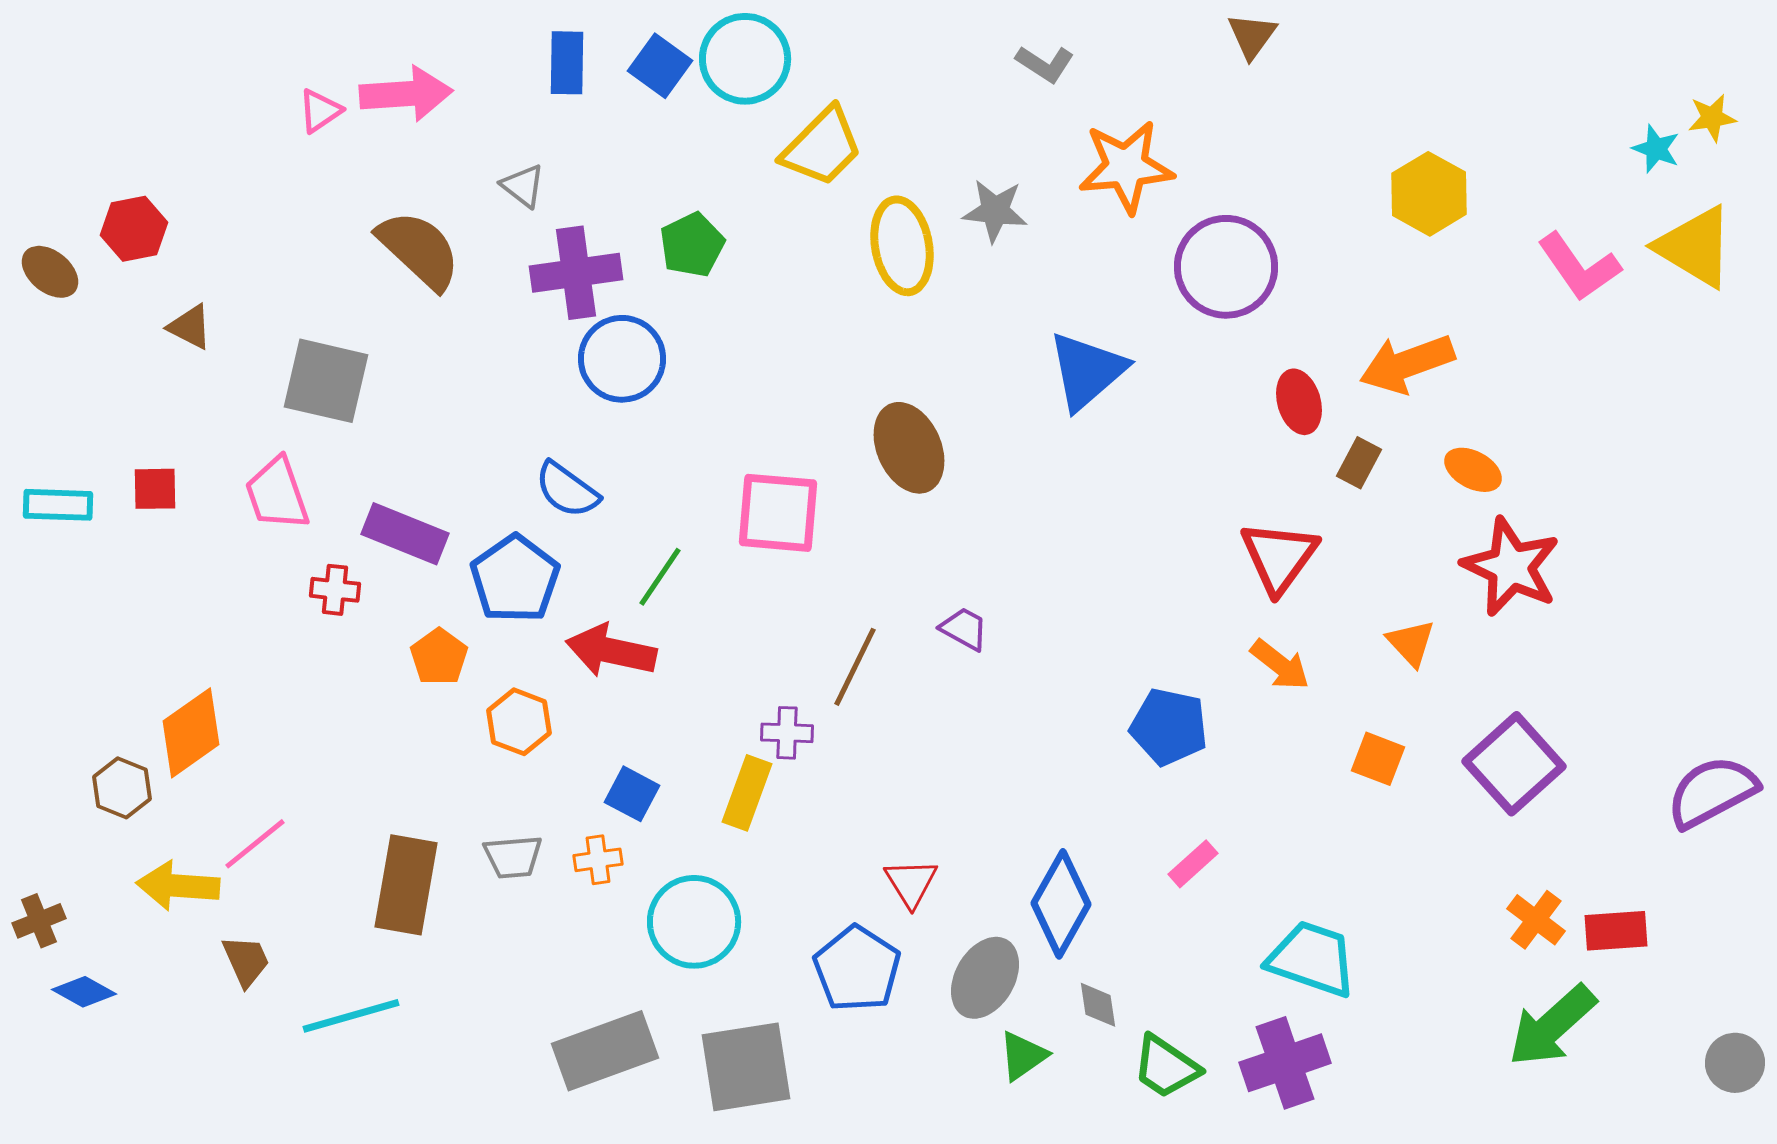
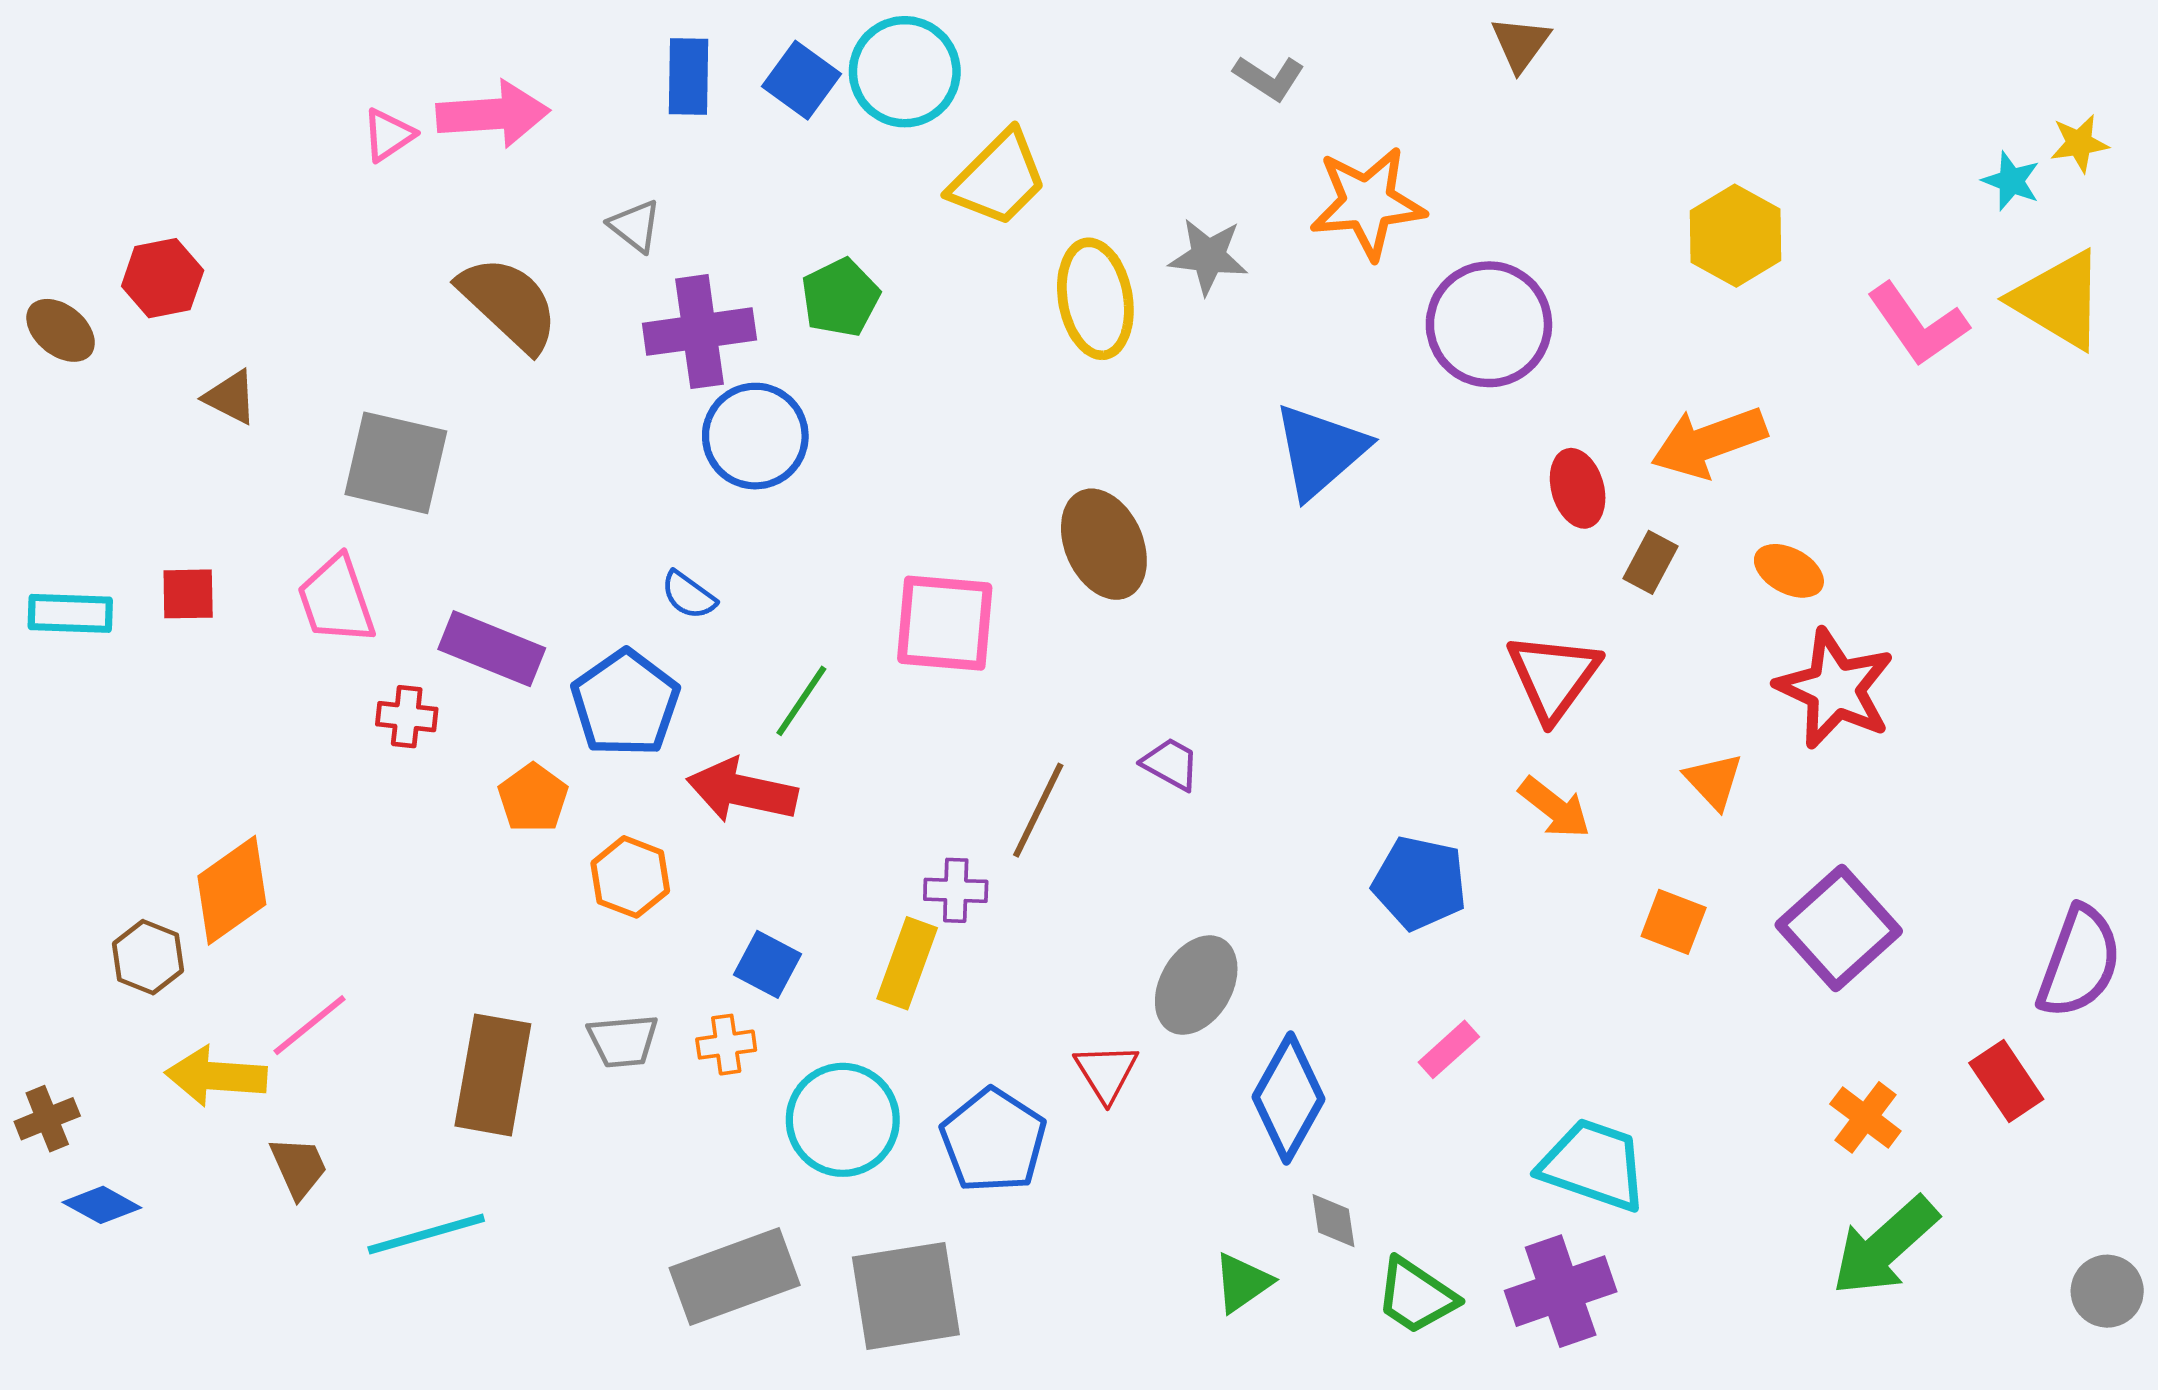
blue semicircle: (567, 490) -> (689, 595), size x0.7
purple semicircle: (1712, 792) -> (2079, 962), turned 138
red rectangle: (1616, 931) -> (2006, 1081), moved, turned 60
blue pentagon: (857, 969) -> (993, 1141), moved
gray ellipse: (985, 978) -> (1196, 985), moved

